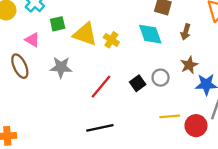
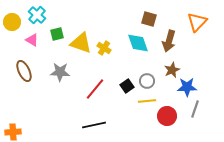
brown arrow: (186, 32) -> (169, 41), size x1.5
pink triangle: (32, 40) -> (32, 40), moved
yellow line: (170, 116) -> (147, 101), moved
red circle: (196, 126) -> (167, 116), moved

